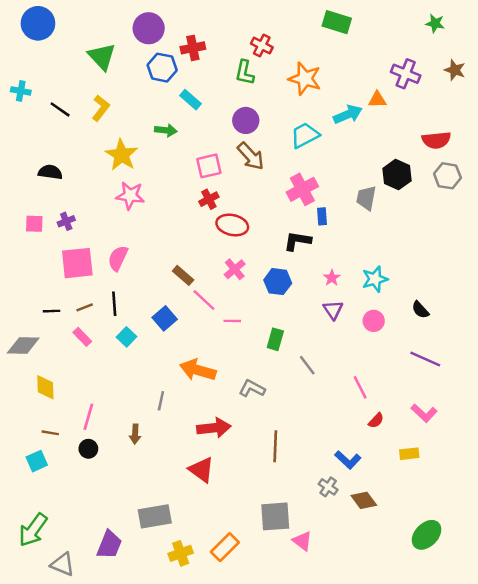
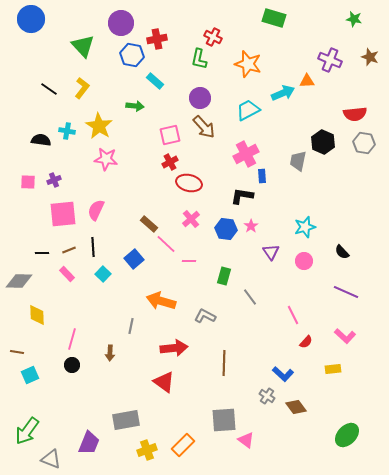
cyan cross: (21, 91) -> (67, 131), moved
pink star: (332, 278) -> (251, 226), moved
brown line: (50, 433) -> (17, 352), moved

